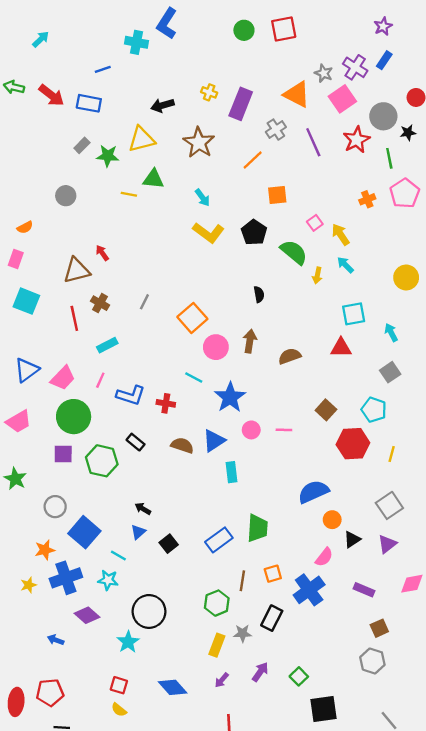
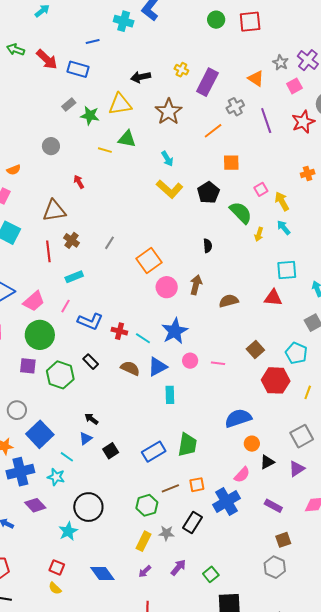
orange triangle: (297, 94) -> (256, 78), size x0.7
pink square: (342, 99) -> (294, 86), size x0.7
red arrow: (102, 253) -> (79, 182), moved
cyan line: (194, 378) -> (143, 338), moved
brown line: (242, 581) -> (170, 488), turned 54

